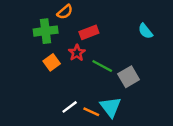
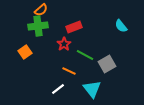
orange semicircle: (65, 12) -> (41, 10), moved
orange square: (52, 62) -> (25, 52), moved
orange line: (91, 112) -> (69, 71), moved

